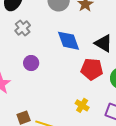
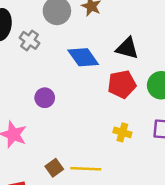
gray cross: (23, 28) -> (29, 40), moved

